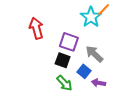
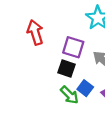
blue square: (84, 71) -> (85, 88), moved

